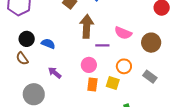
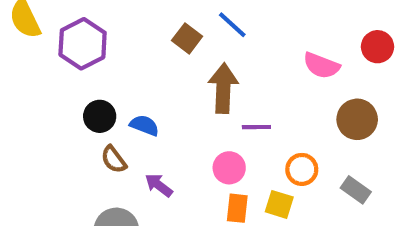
pink semicircle: (123, 33) -> (321, 66), moved
brown semicircle: (22, 58) -> (114, 159), moved

